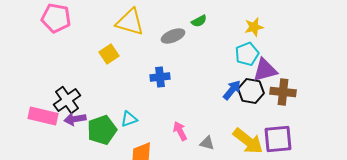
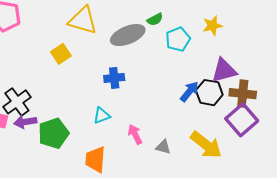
gray ellipse: (173, 36) -> (128, 35), size x1.4
cyan pentagon: (247, 54) -> (178, 39), moved
cyan triangle: (129, 119) -> (102, 116), moved
purple square: (278, 139) -> (242, 120), moved, turned -36

